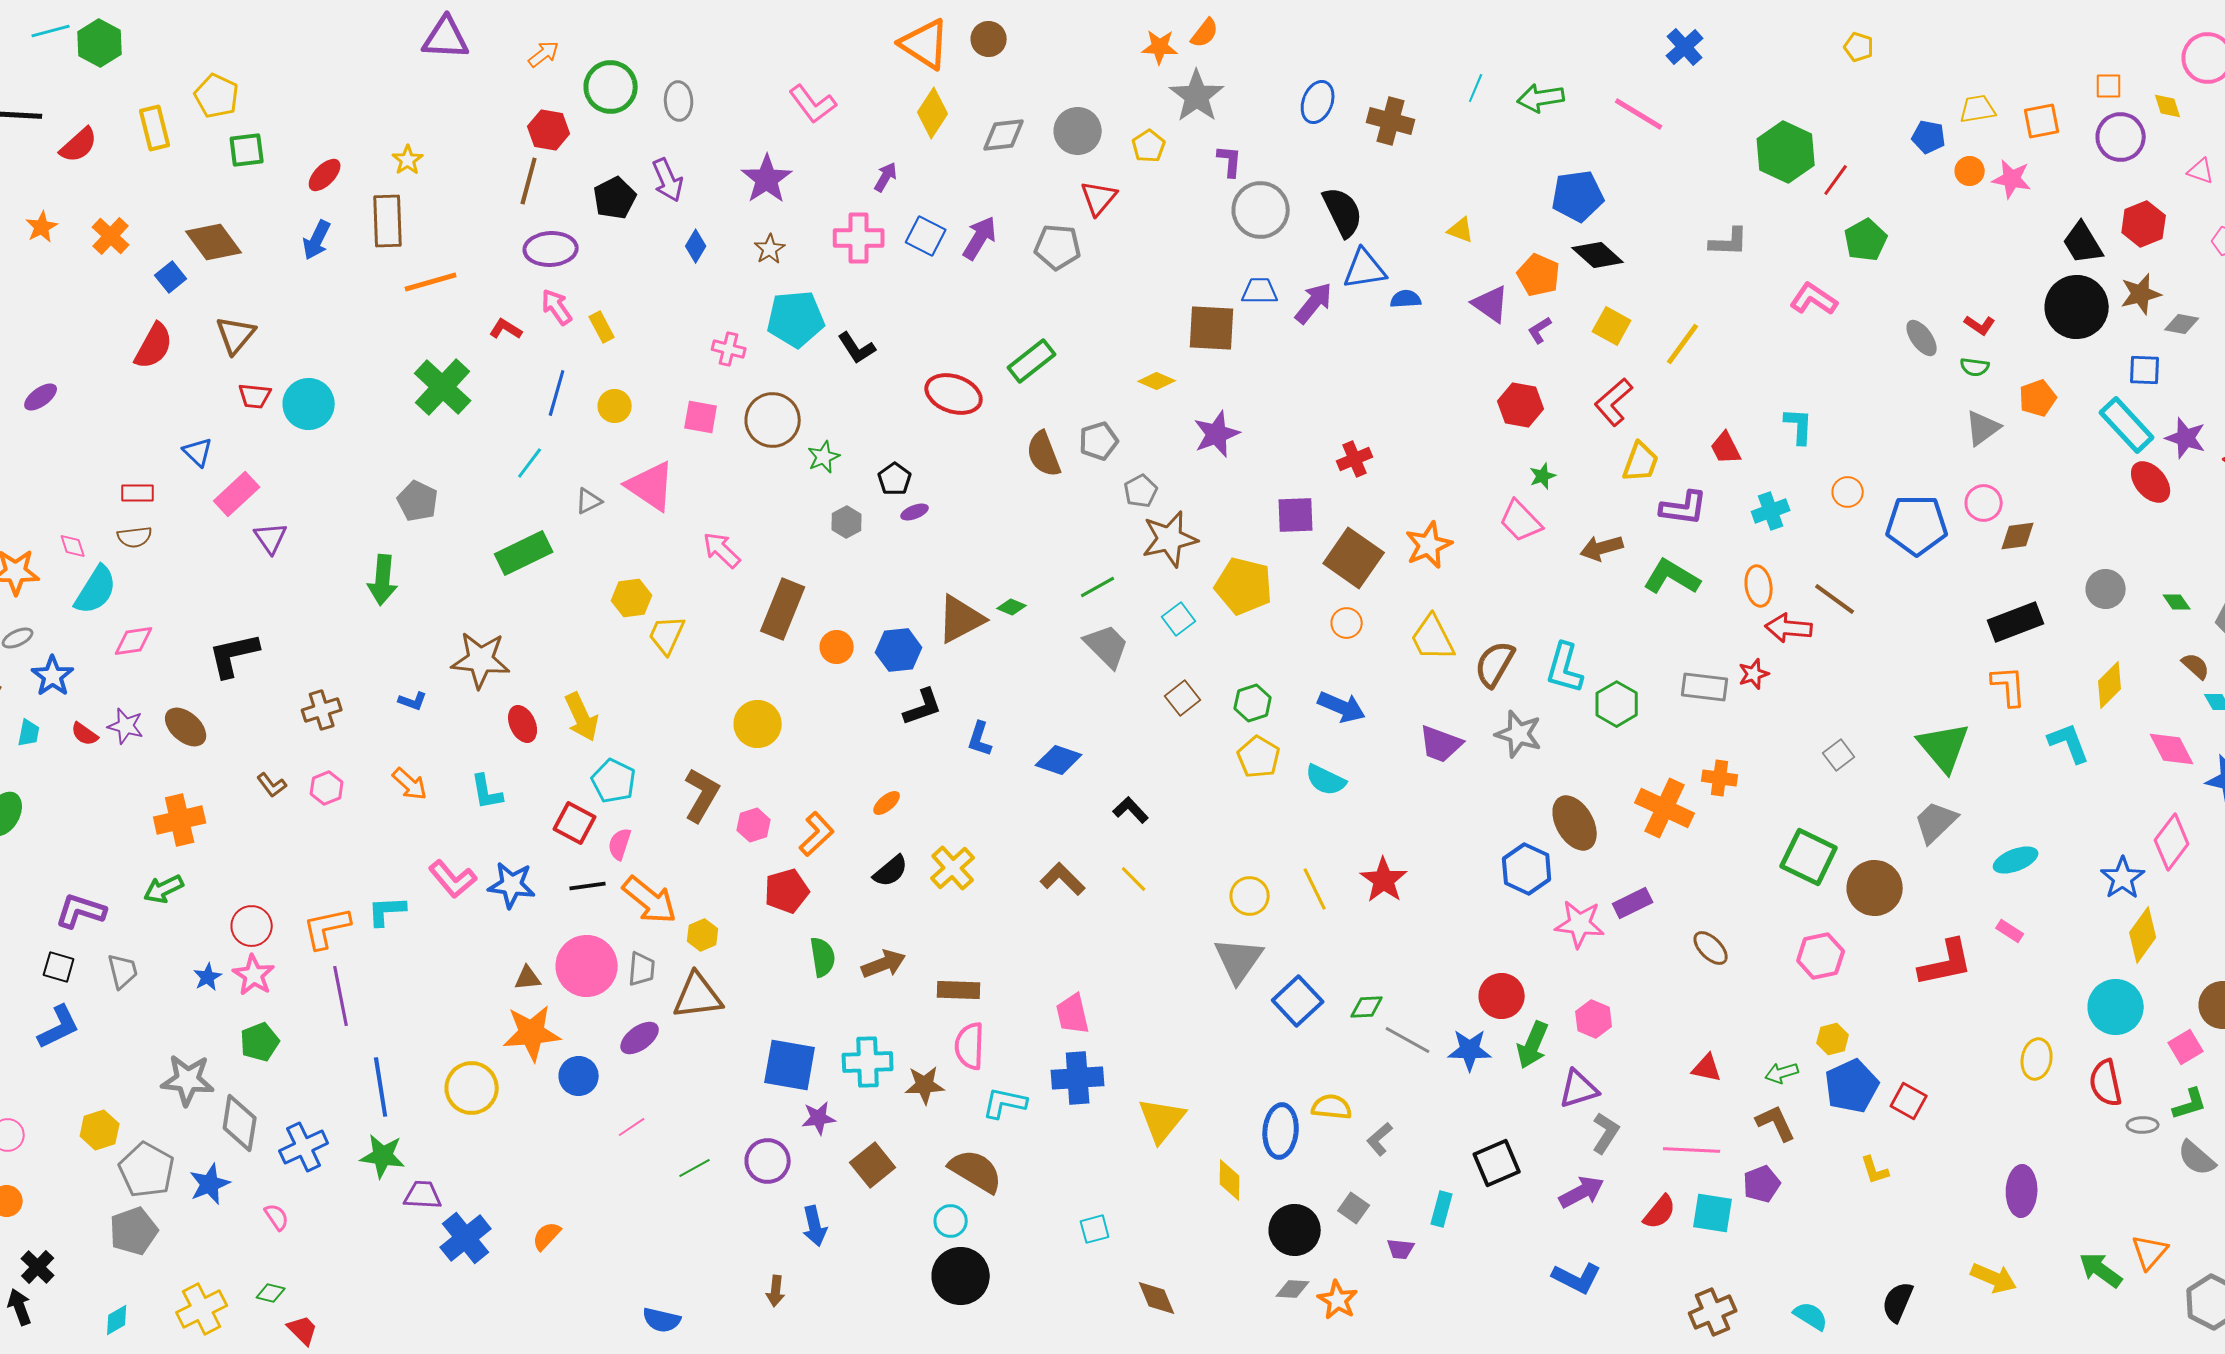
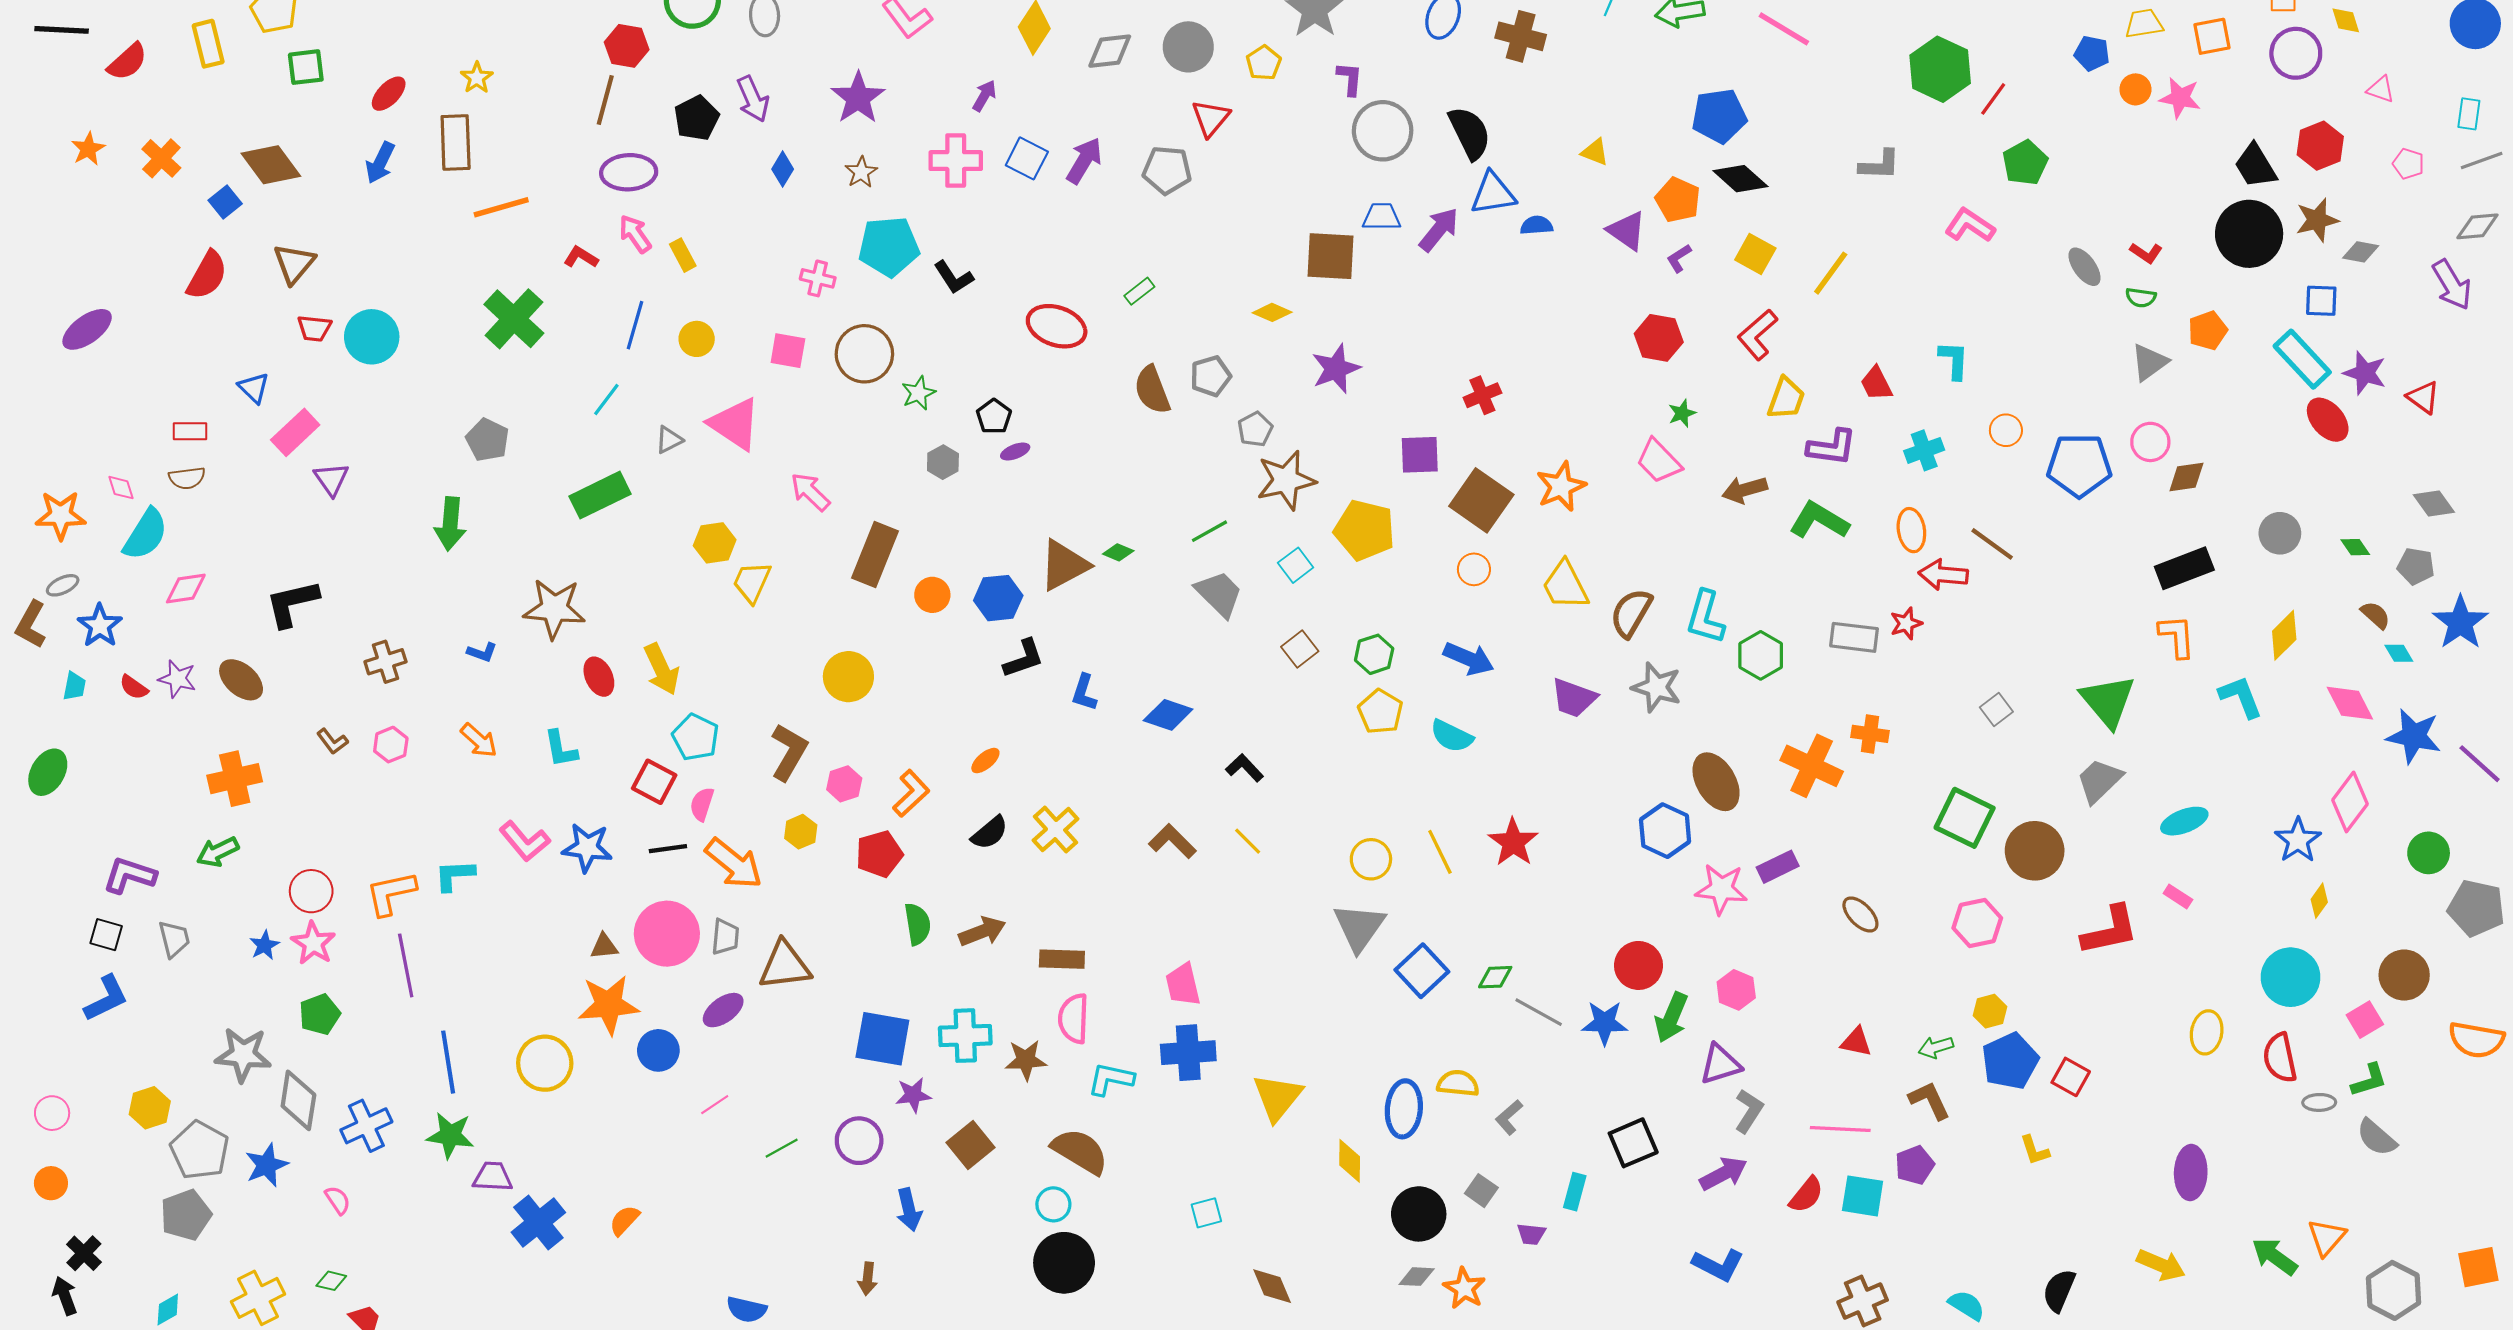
green rectangle: (1032, 361) -> (1139, 291), size x0.6
purple ellipse: (41, 397) -> (87, 329), size x1.4
yellow hexagon: (703, 935) -> (801, 832), moved
yellow diamond: (2143, 935) -> (2319, 901), size x0.6

